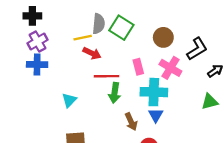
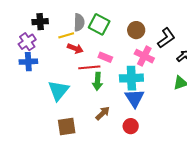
black cross: (32, 16) -> (40, 22), moved
pink rectangle: (138, 67) -> (105, 57), moved, turned -48
cyan triangle: (69, 100) -> (58, 90), size x1.6
blue triangle: (156, 115) -> (135, 98), size x1.5
brown arrow: (131, 122) -> (103, 113), moved, turned -105

